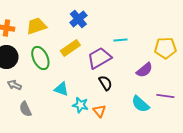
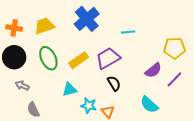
blue cross: (78, 19) -> (87, 19), size x1.4
cyan line: (120, 40) -> (128, 32), moved
yellow rectangle: (70, 48) -> (79, 60), moved
cyan triangle: (61, 89) -> (70, 89), turned -35
purple line: (165, 96) -> (174, 79), moved, turned -54

